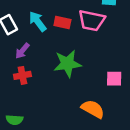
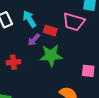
red rectangle: (62, 22) -> (50, 31), moved
purple arrow: (22, 51) -> (34, 40), moved

